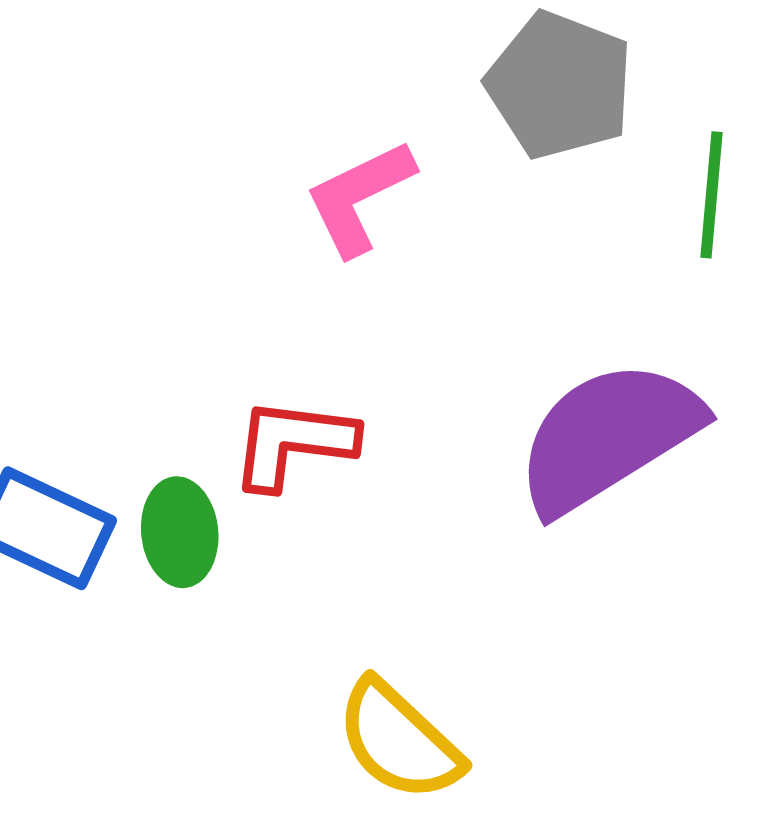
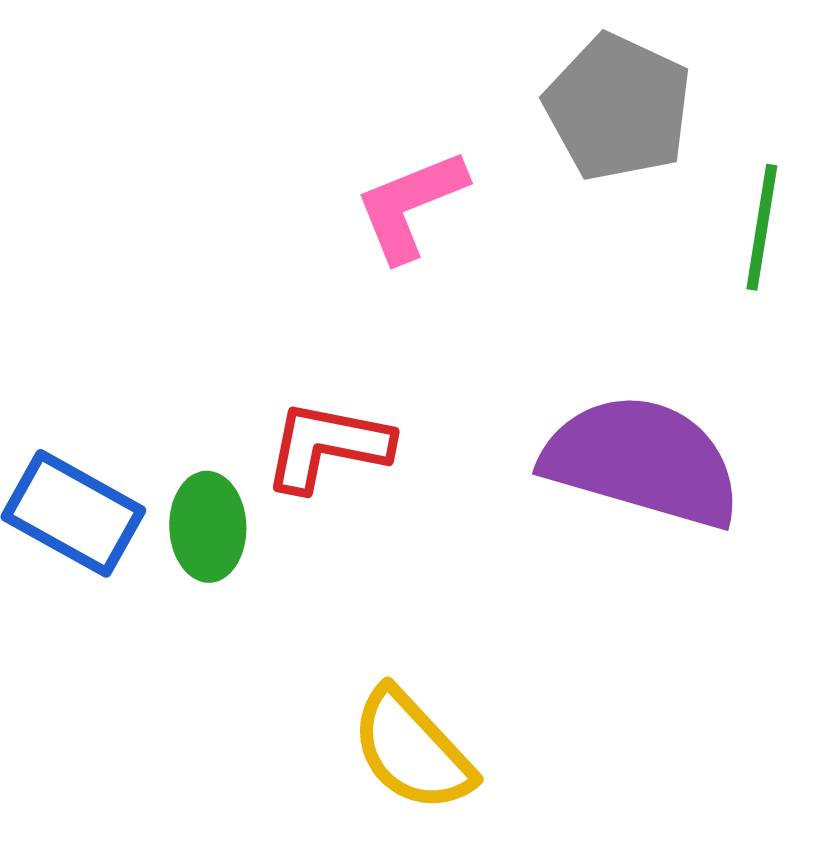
purple semicircle: (608, 436) -> (642, 461), turned 44

